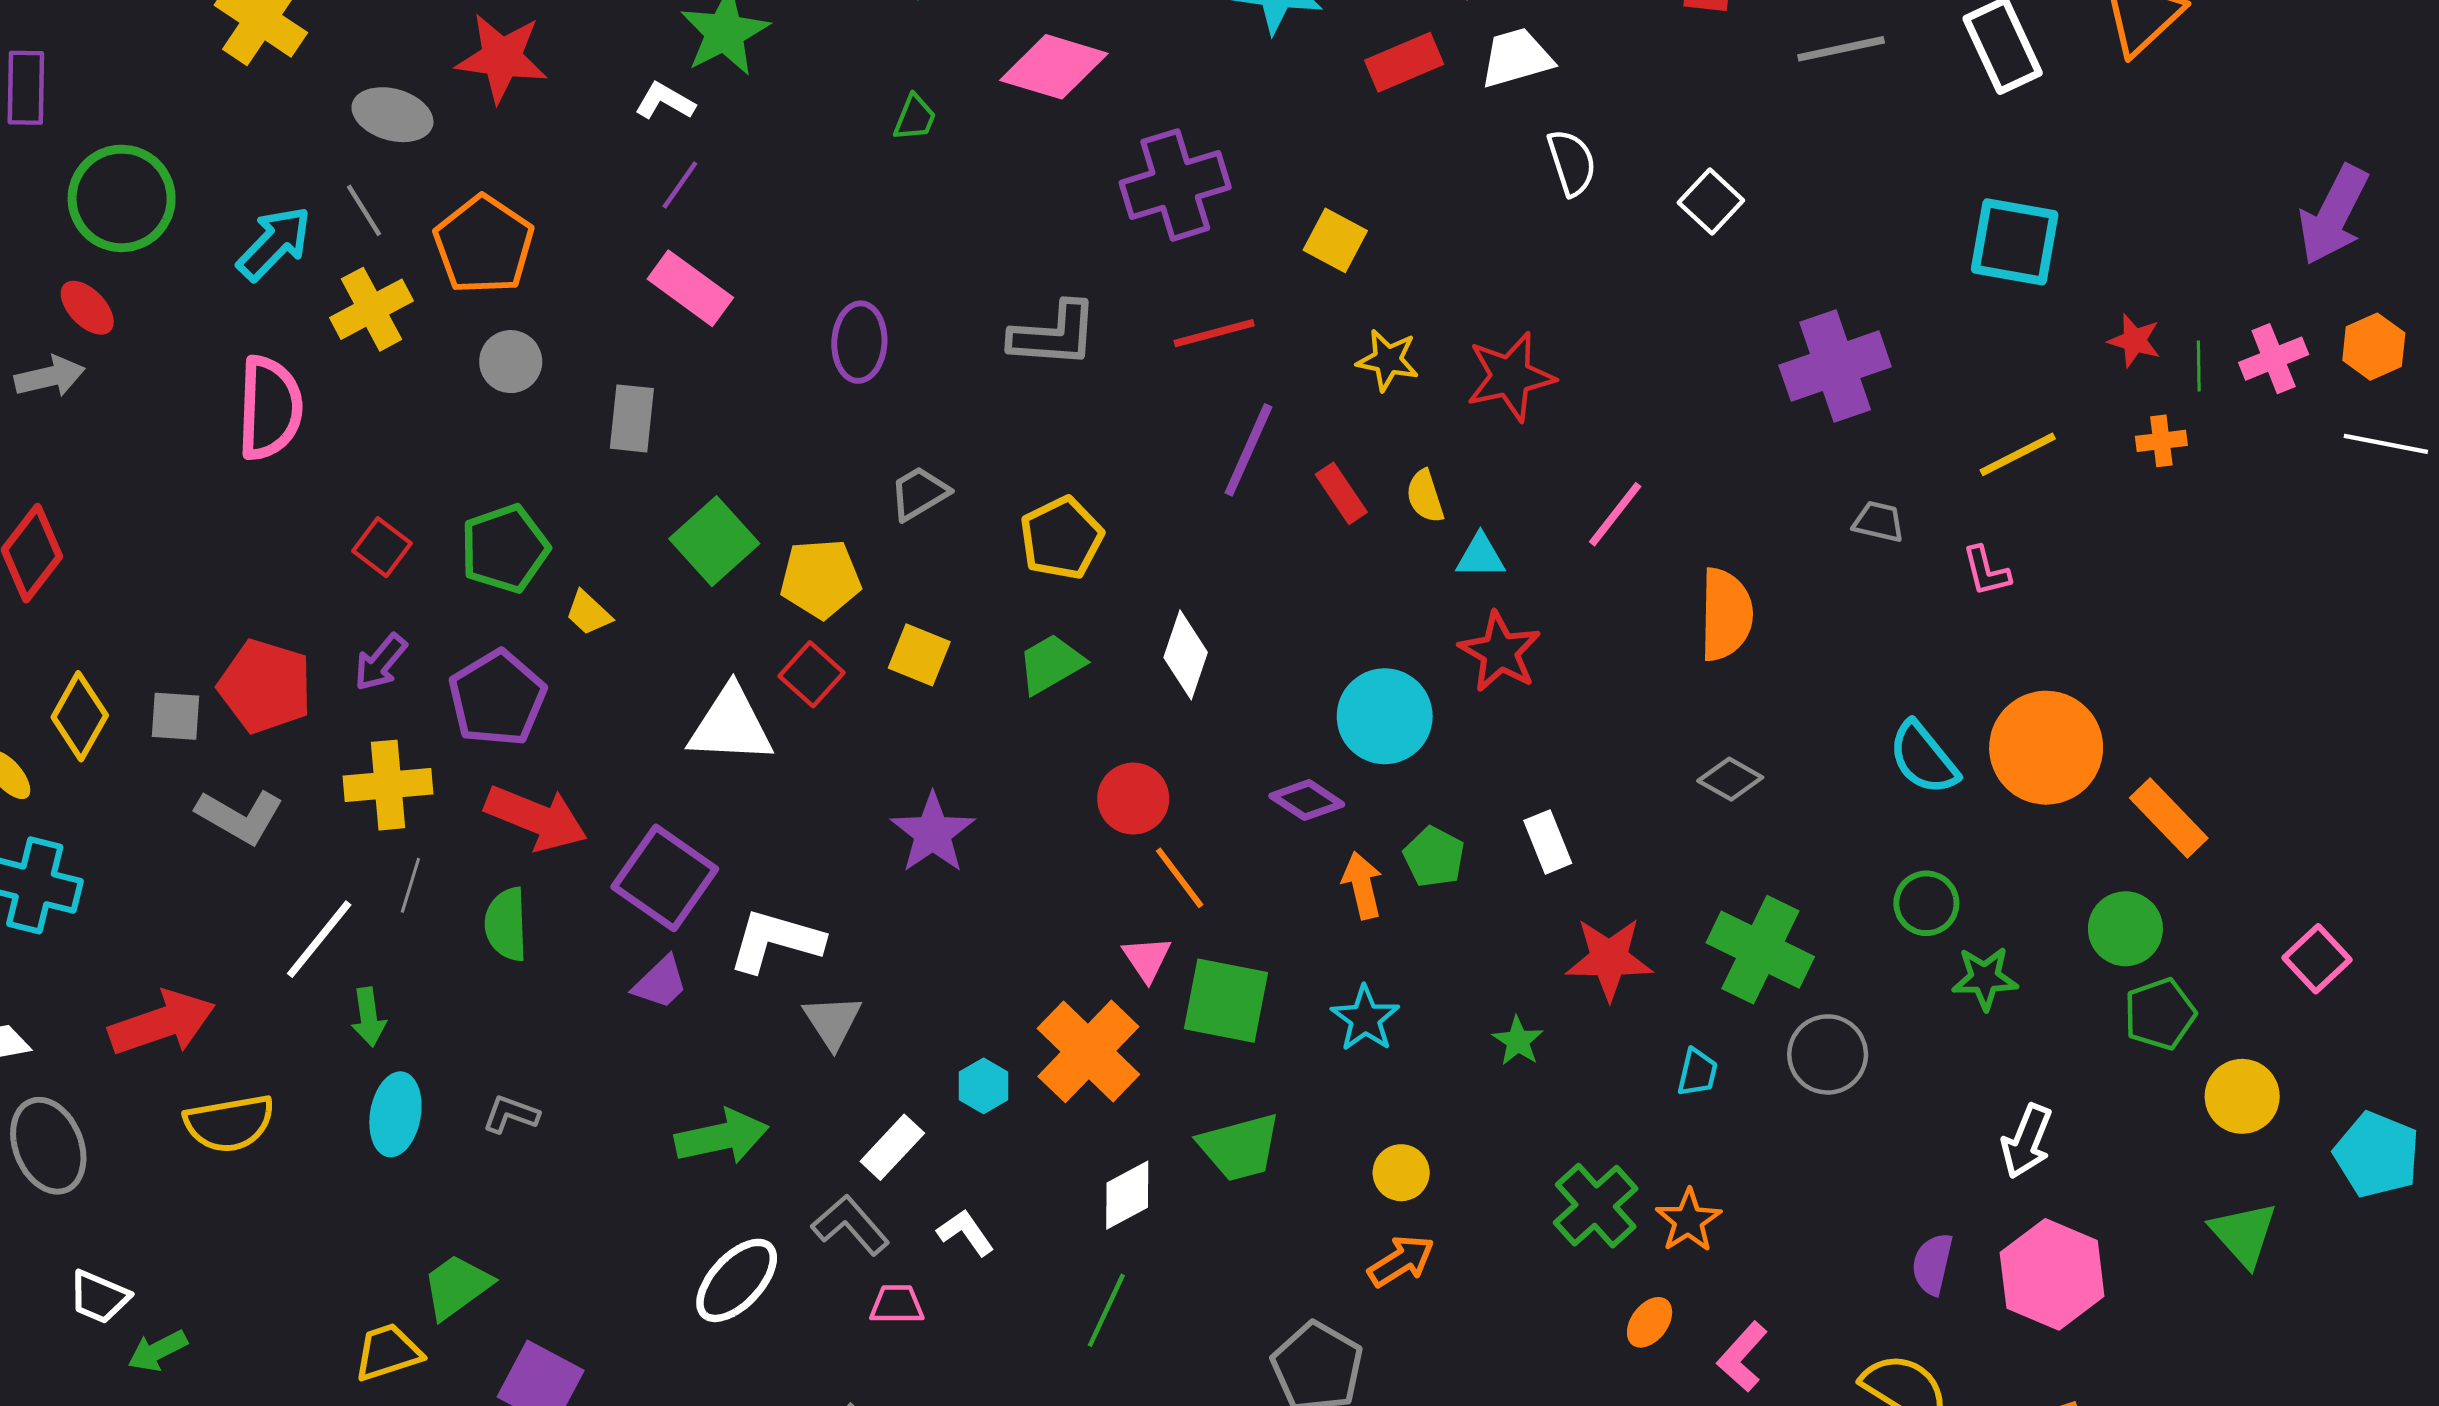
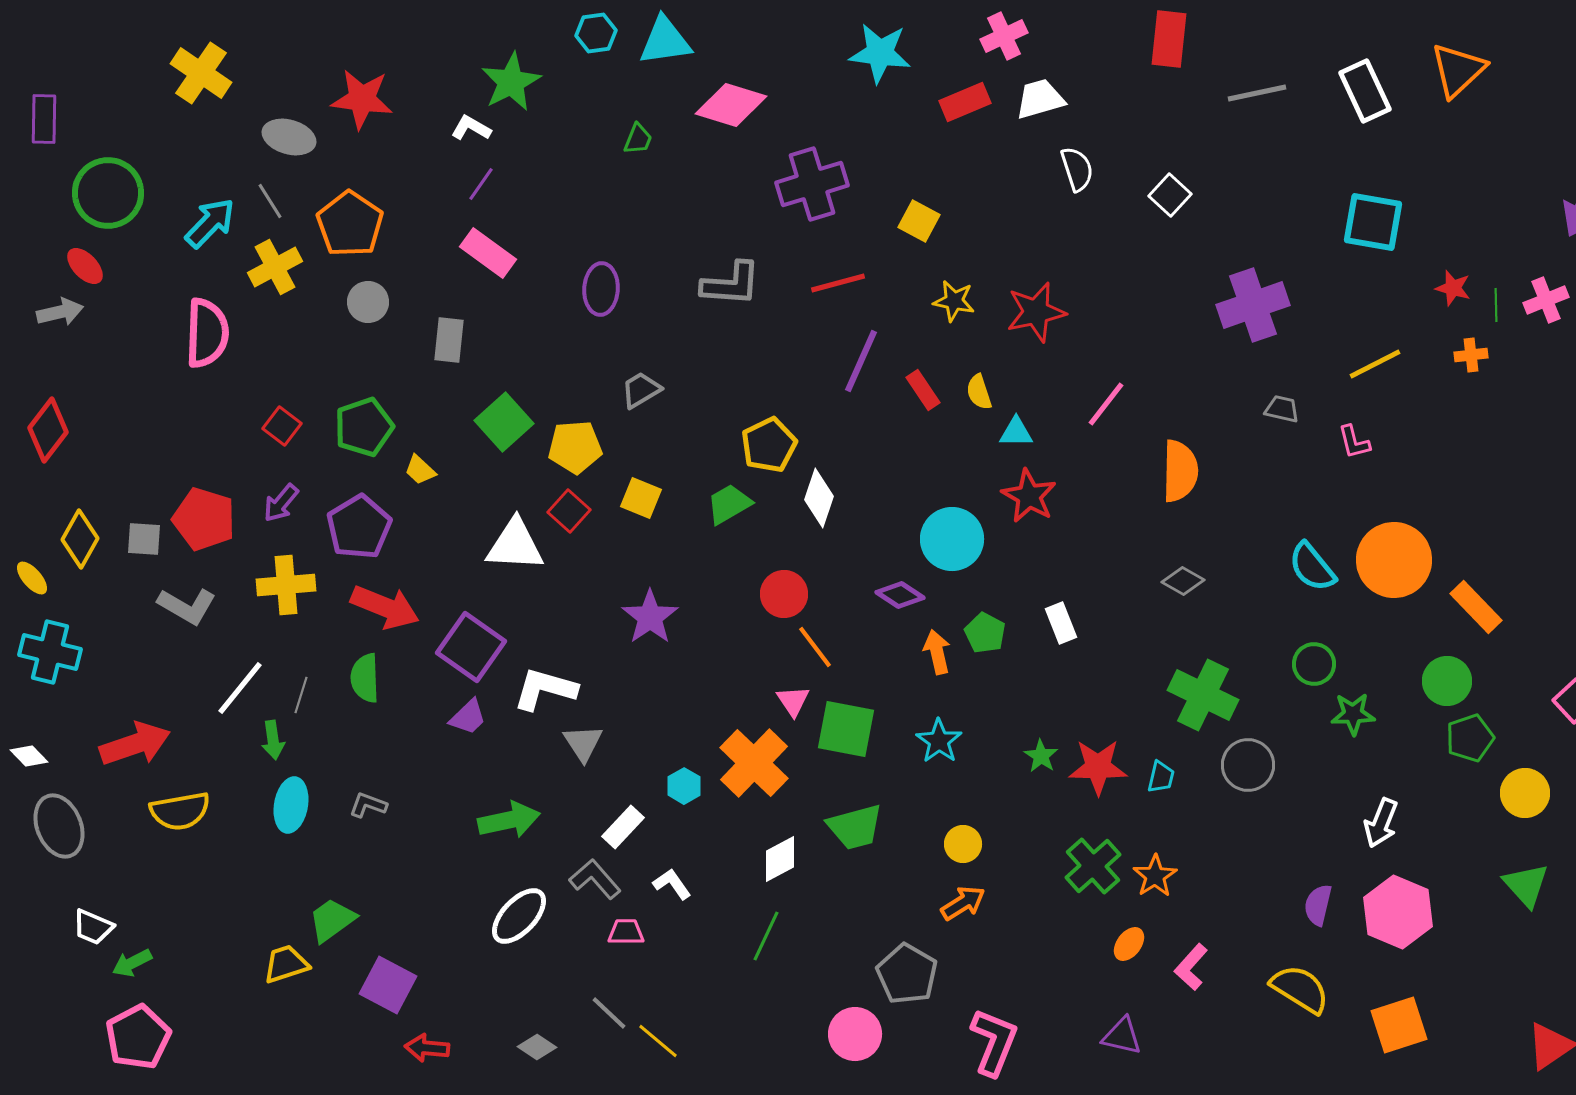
yellow pentagon: (1061, 538) -> (769, 445), moved
gray line: (410, 885) -> (301, 695), moved
red star: (1609, 959) -> (1098, 767), moved

